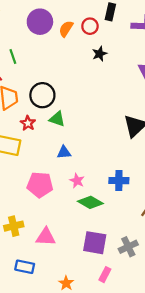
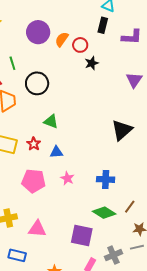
red circle: (90, 26) -> (80, 45), moved
black circle: (42, 95) -> (37, 83), moved
red star: (28, 123) -> (34, 144), moved
green diamond: (90, 202) -> (104, 213), moved
gray cross: (128, 247) -> (113, 255), moved

